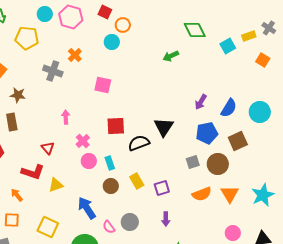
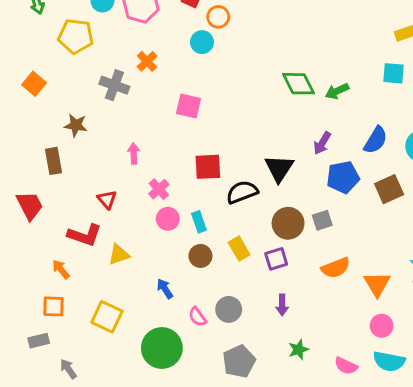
green diamond: (195, 30) -> (298, 84), moved
cyan square: (228, 46) -> (393, 73), moved, turned 35
green arrow: (171, 56) -> (337, 91), moved
brown star: (18, 95) -> (76, 125), moved
purple arrow: (201, 102) -> (322, 143), moved
brown circle: (218, 164) -> (288, 223), moved
orange triangle: (230, 194) -> (377, 284), moved
blue arrow: (87, 208) -> (165, 289), size x0.6

